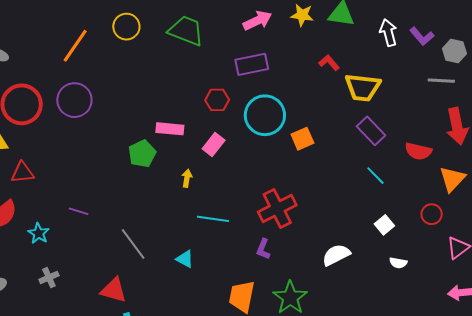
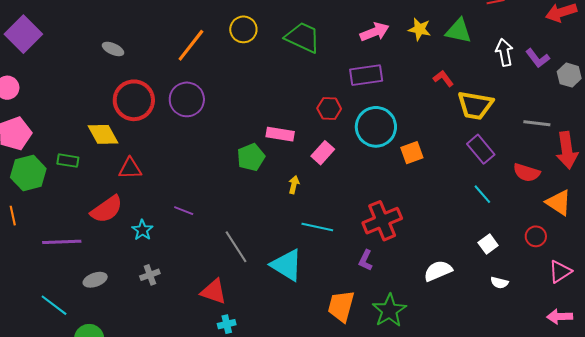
gray line: (441, 81) -> (537, 123), moved
orange triangle: (452, 179) -> (559, 203), turned -44
cyan triangle: (185, 259) -> (287, 265), size x1.8

